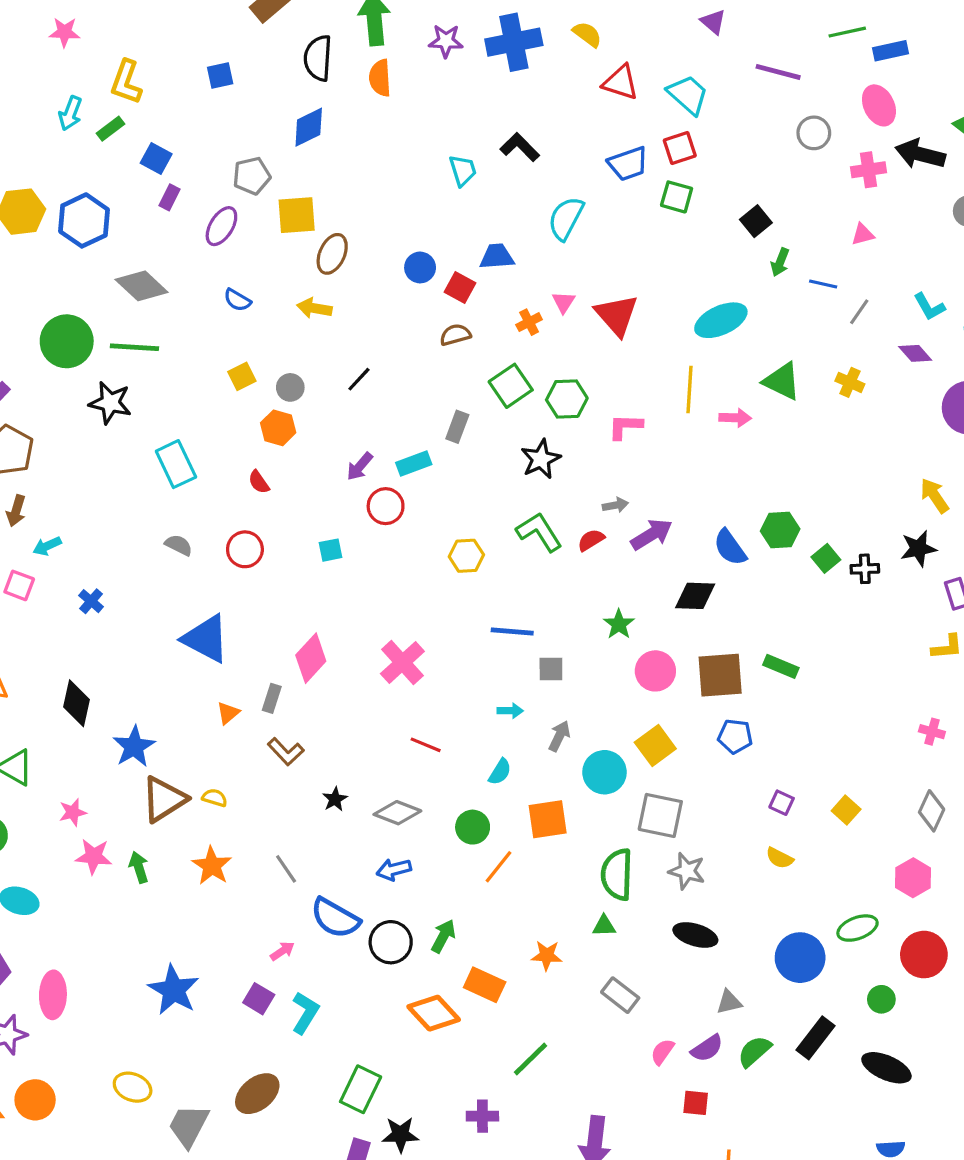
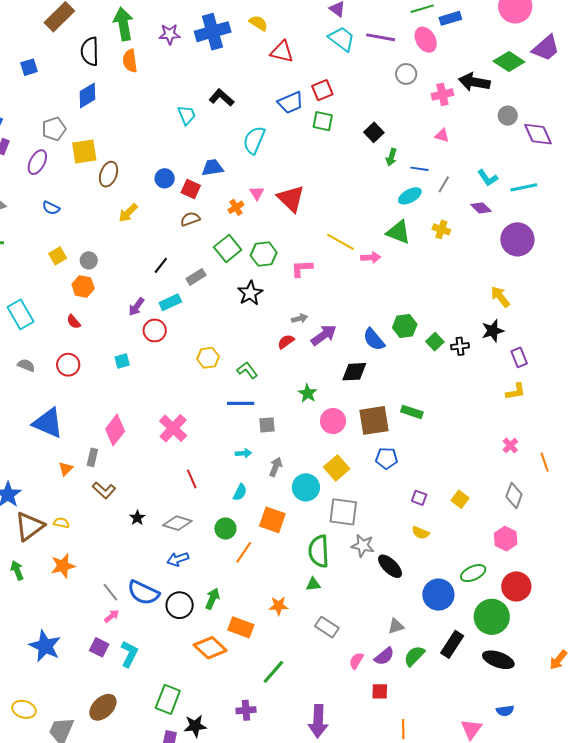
cyan trapezoid: (688, 95) -> (342, 39), moved
pink ellipse: (879, 105) -> (426, 40), moved
pink triangle: (863, 234) -> (442, 135), turned 35
yellow arrow: (314, 308) -> (128, 213), moved, turned -50
cyan ellipse: (721, 320) -> (410, 196), moved, size x0.7
black line: (359, 379) -> (161, 265), moved
yellow line: (689, 389) -> (340, 242), turned -60
gray rectangle: (457, 427) -> (196, 277), turned 42
green L-shape: (539, 532) -> (247, 370), moved, size x0.7
pink cross: (932, 732) -> (510, 446), turned 35
red line: (426, 745) -> (192, 479), turned 48
orange square: (548, 819) -> (272, 520), turned 32
orange star: (212, 866) -> (63, 566), turned 30
gray line: (286, 869) -> (110, 592), moved
black ellipse: (695, 935) -> (390, 566), moved, turned 32
green circle: (881, 999) -> (492, 617), size x2.0

